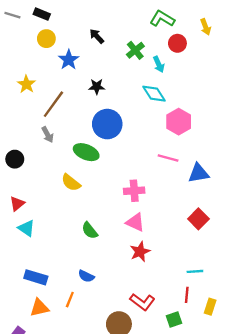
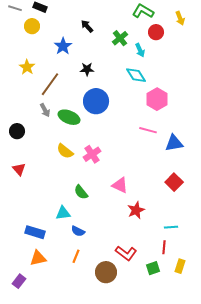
yellow circle: (46, 39) -> (32, 26), moved
green ellipse: (86, 152) -> (69, 117), moved
pink cross: (134, 191) -> (92, 154), moved, turned -30
red triangle: (17, 204) -> (19, 169), turned -32
cyan triangle: (26, 228) -> (63, 213), moved, turned -42
red star: (140, 252) -> (136, 210), moved
orange line: (70, 300) -> (76, 256), moved
yellow rectangle: (210, 307) -> (180, 266), moved

